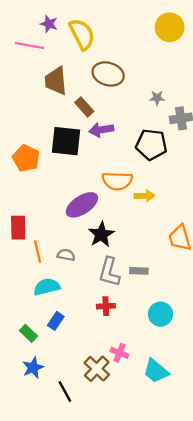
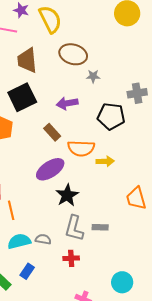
gray star: (157, 98) -> (93, 76), moved
brown rectangle: (84, 107) -> (52, 132), moved
black square: (66, 141) -> (22, 97), moved, turned -32
gray semicircle: (66, 255) -> (43, 239), moved
cyan circle: (160, 314) -> (122, 282), moved

